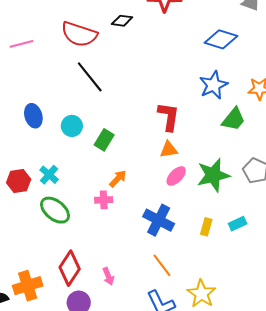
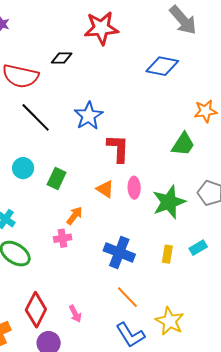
blue star: (213, 85) -> (89, 116), moved
orange triangle: (169, 150) -> (105, 189), moved, turned 48
pink ellipse: (176, 176) -> (134, 188), moved, turned -40

